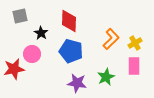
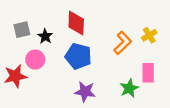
gray square: (20, 16) -> (22, 30), moved
yellow cross: (135, 43) -> (149, 35), moved
green star: (106, 77) -> (129, 88), moved

